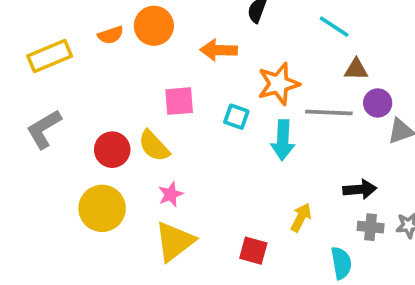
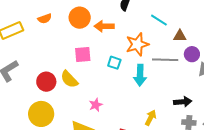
orange circle: (154, 26) -> (80, 18), moved
cyan line: (334, 27) -> (159, 20), moved
pink star: (171, 194) -> (96, 105), moved

